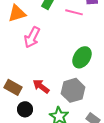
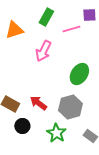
pink line: (74, 12) -> (71, 29), turned -30
pink arrow: (32, 37) -> (43, 51), moved

